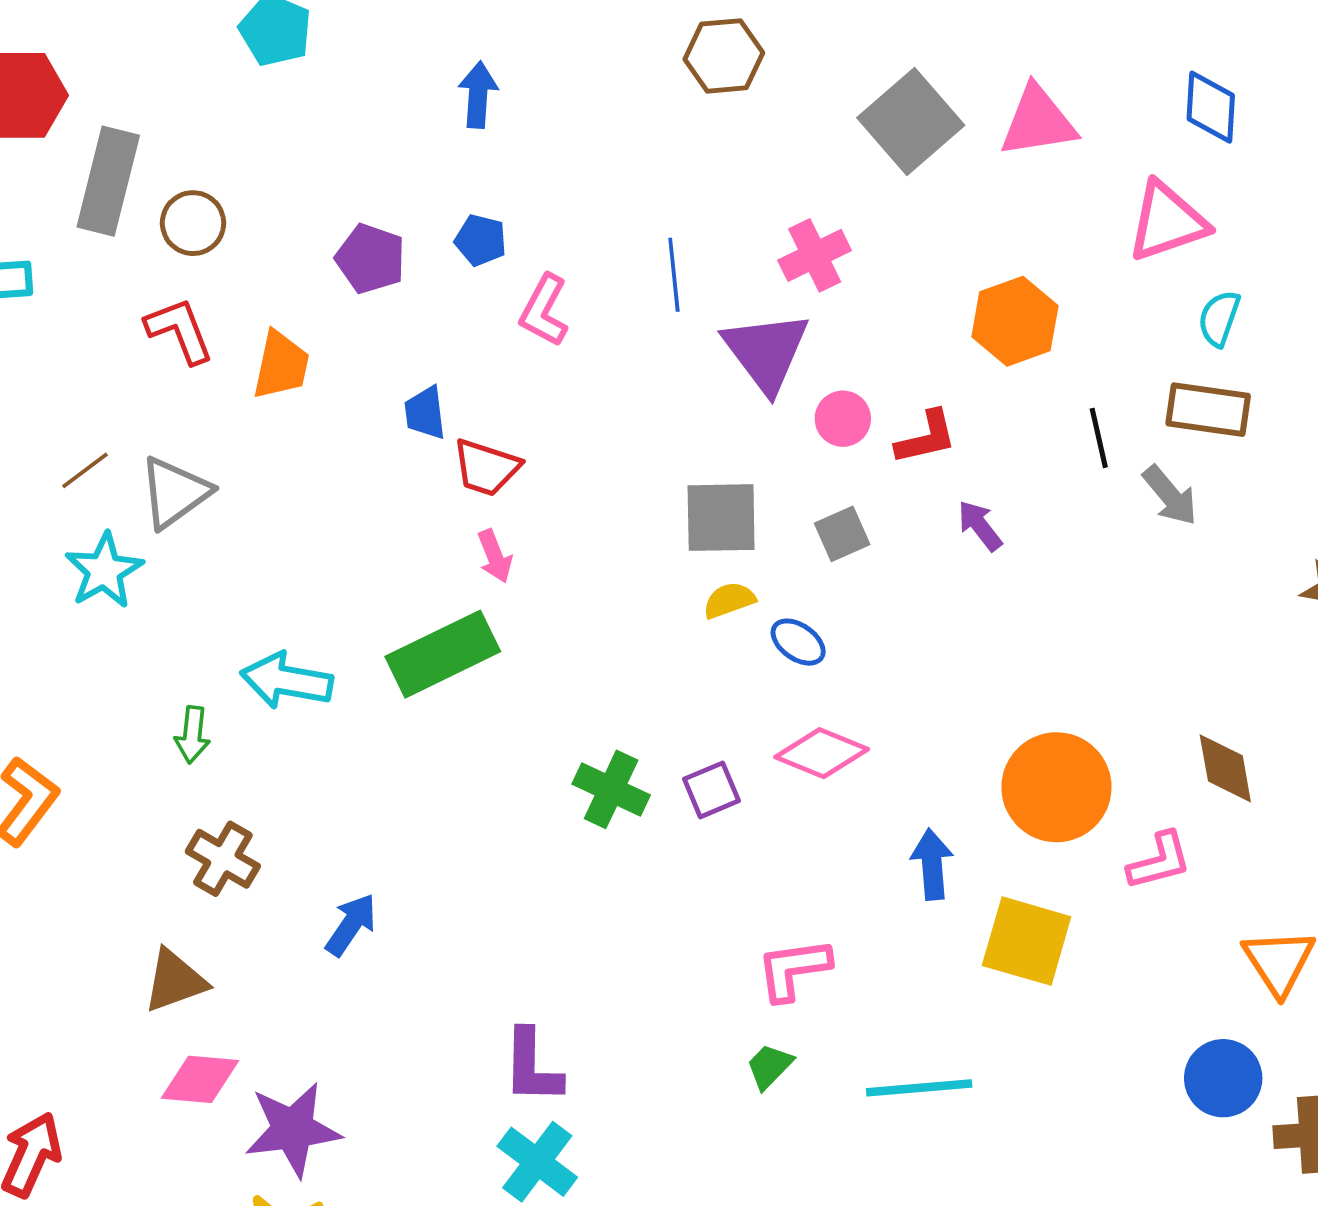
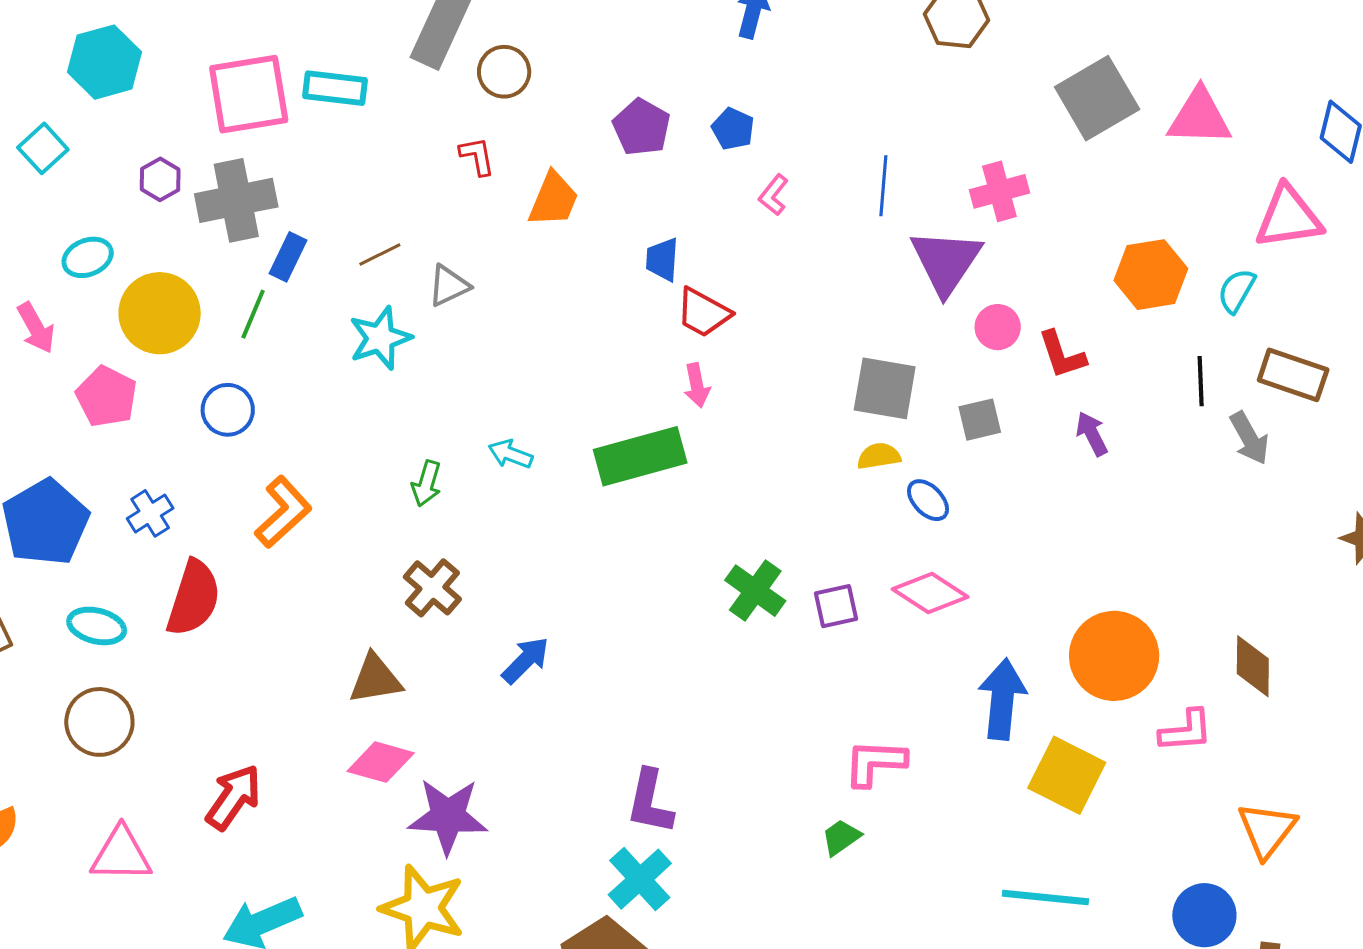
pink L-shape: (544, 311) -> (774, 195), size x0.7
cyan semicircle: (1219, 318) -> (1237, 291), moved
red L-shape: (180, 330) -> (477, 156), size x0.7
red L-shape: (926, 437) -> (1062, 355), turned 74
gray triangle: (175, 492) -> (449, 286), size x0.7
cyan arrow: (287, 681) -> (511, 454), size x0.6
blue arrow: (932, 864) -> (1002, 699), size x1.4
cyan line: (919, 1088) -> (1045, 898), moved

